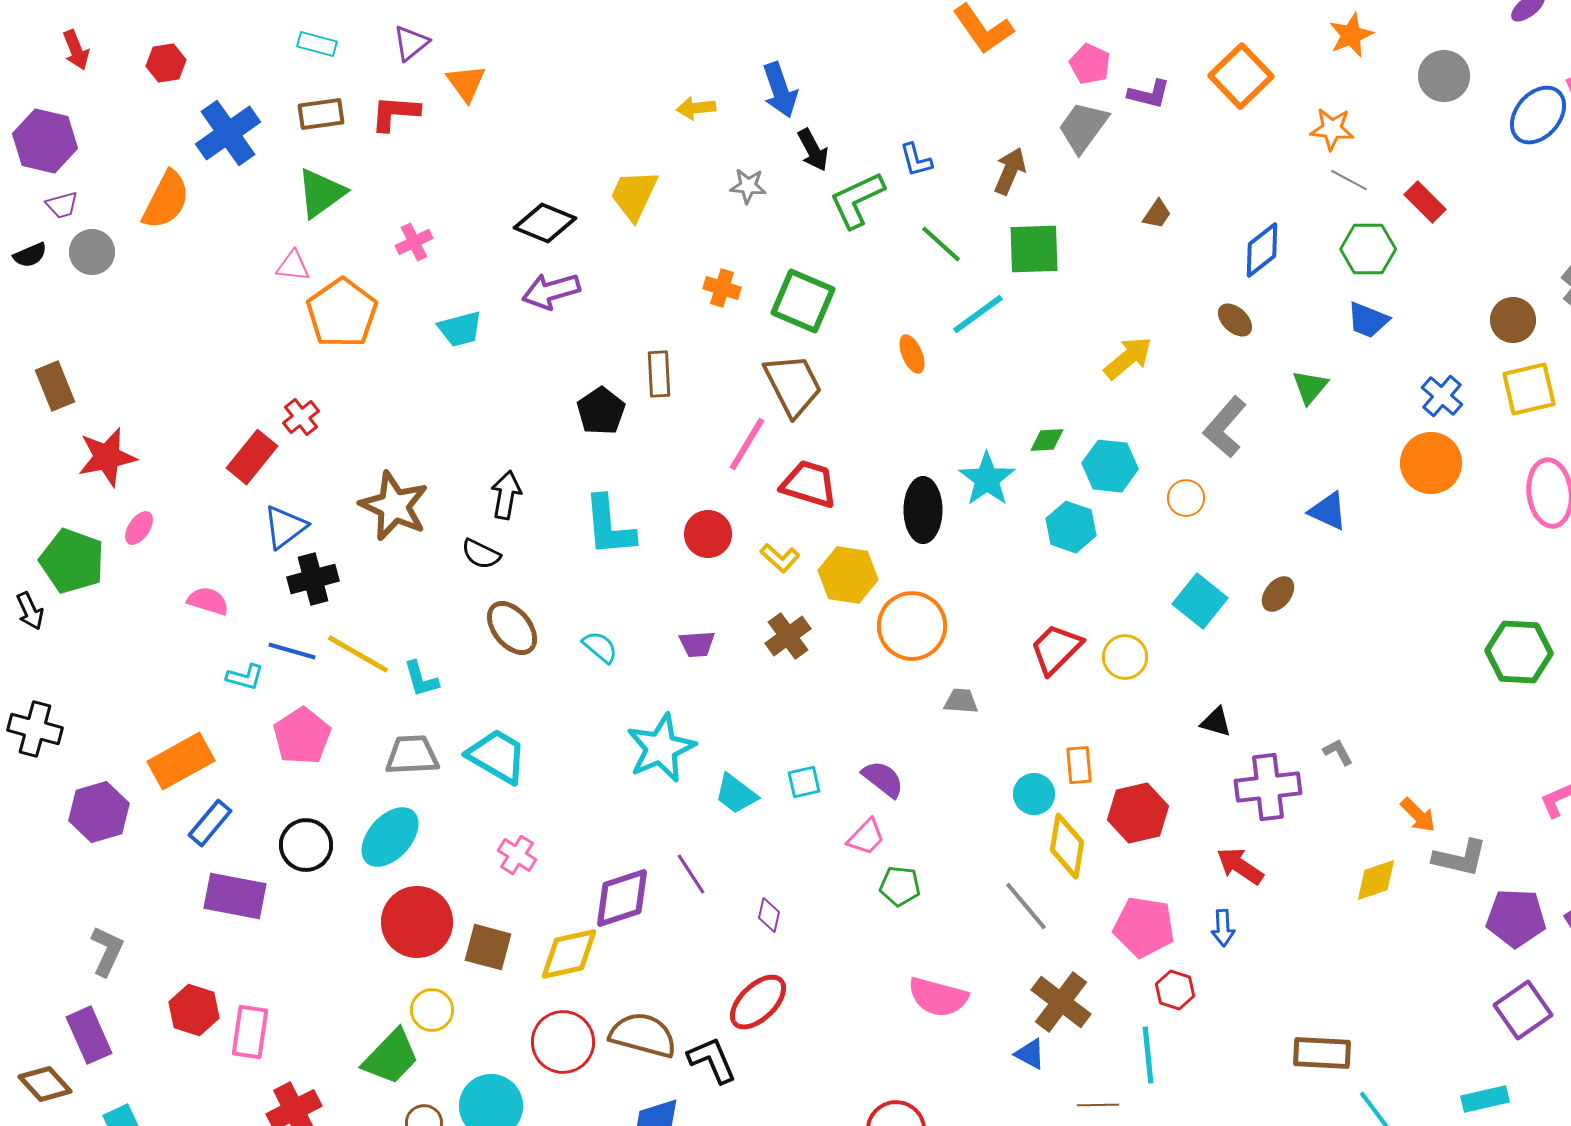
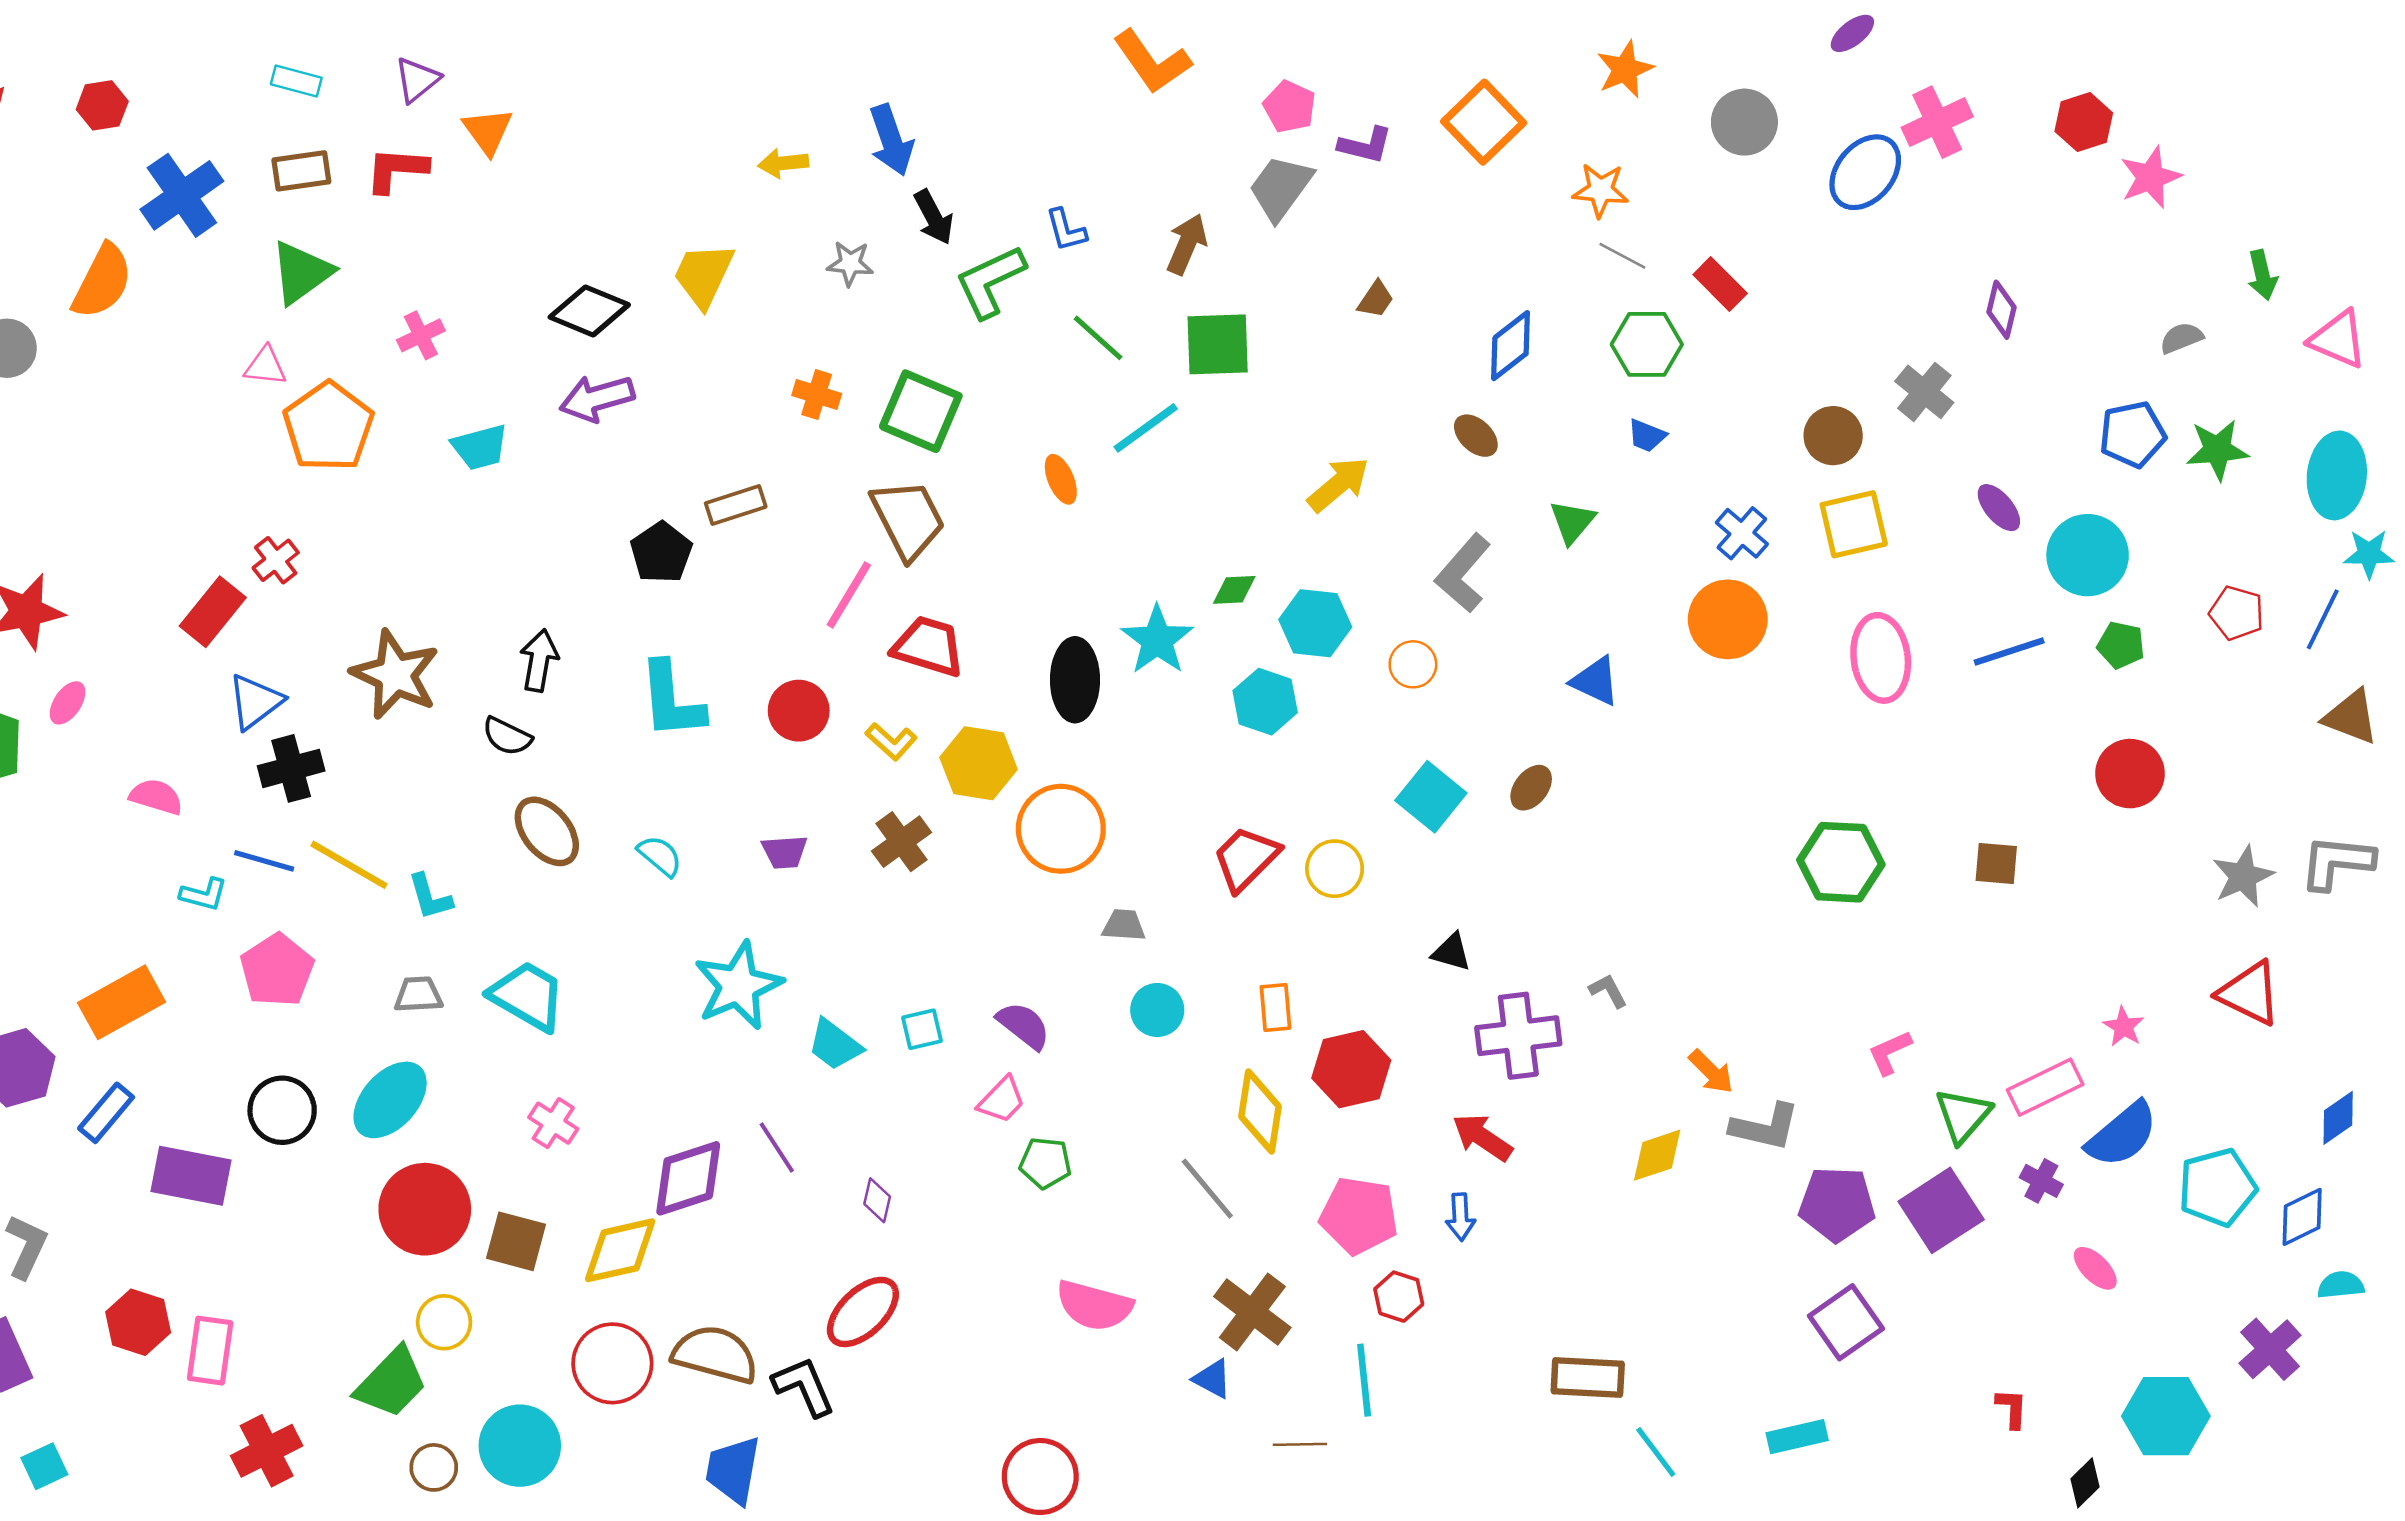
blue trapezoid: (1368, 320) -> (1647, 436), size x0.7
brown rectangle: (659, 374) -> (736, 505), turned 75
gray trapezoid: (412, 755) -> (418, 995), size x0.7
cyan circle: (1034, 794) -> (1157, 1010), moved
blue rectangle: (210, 823) -> (106, 1113), moved

